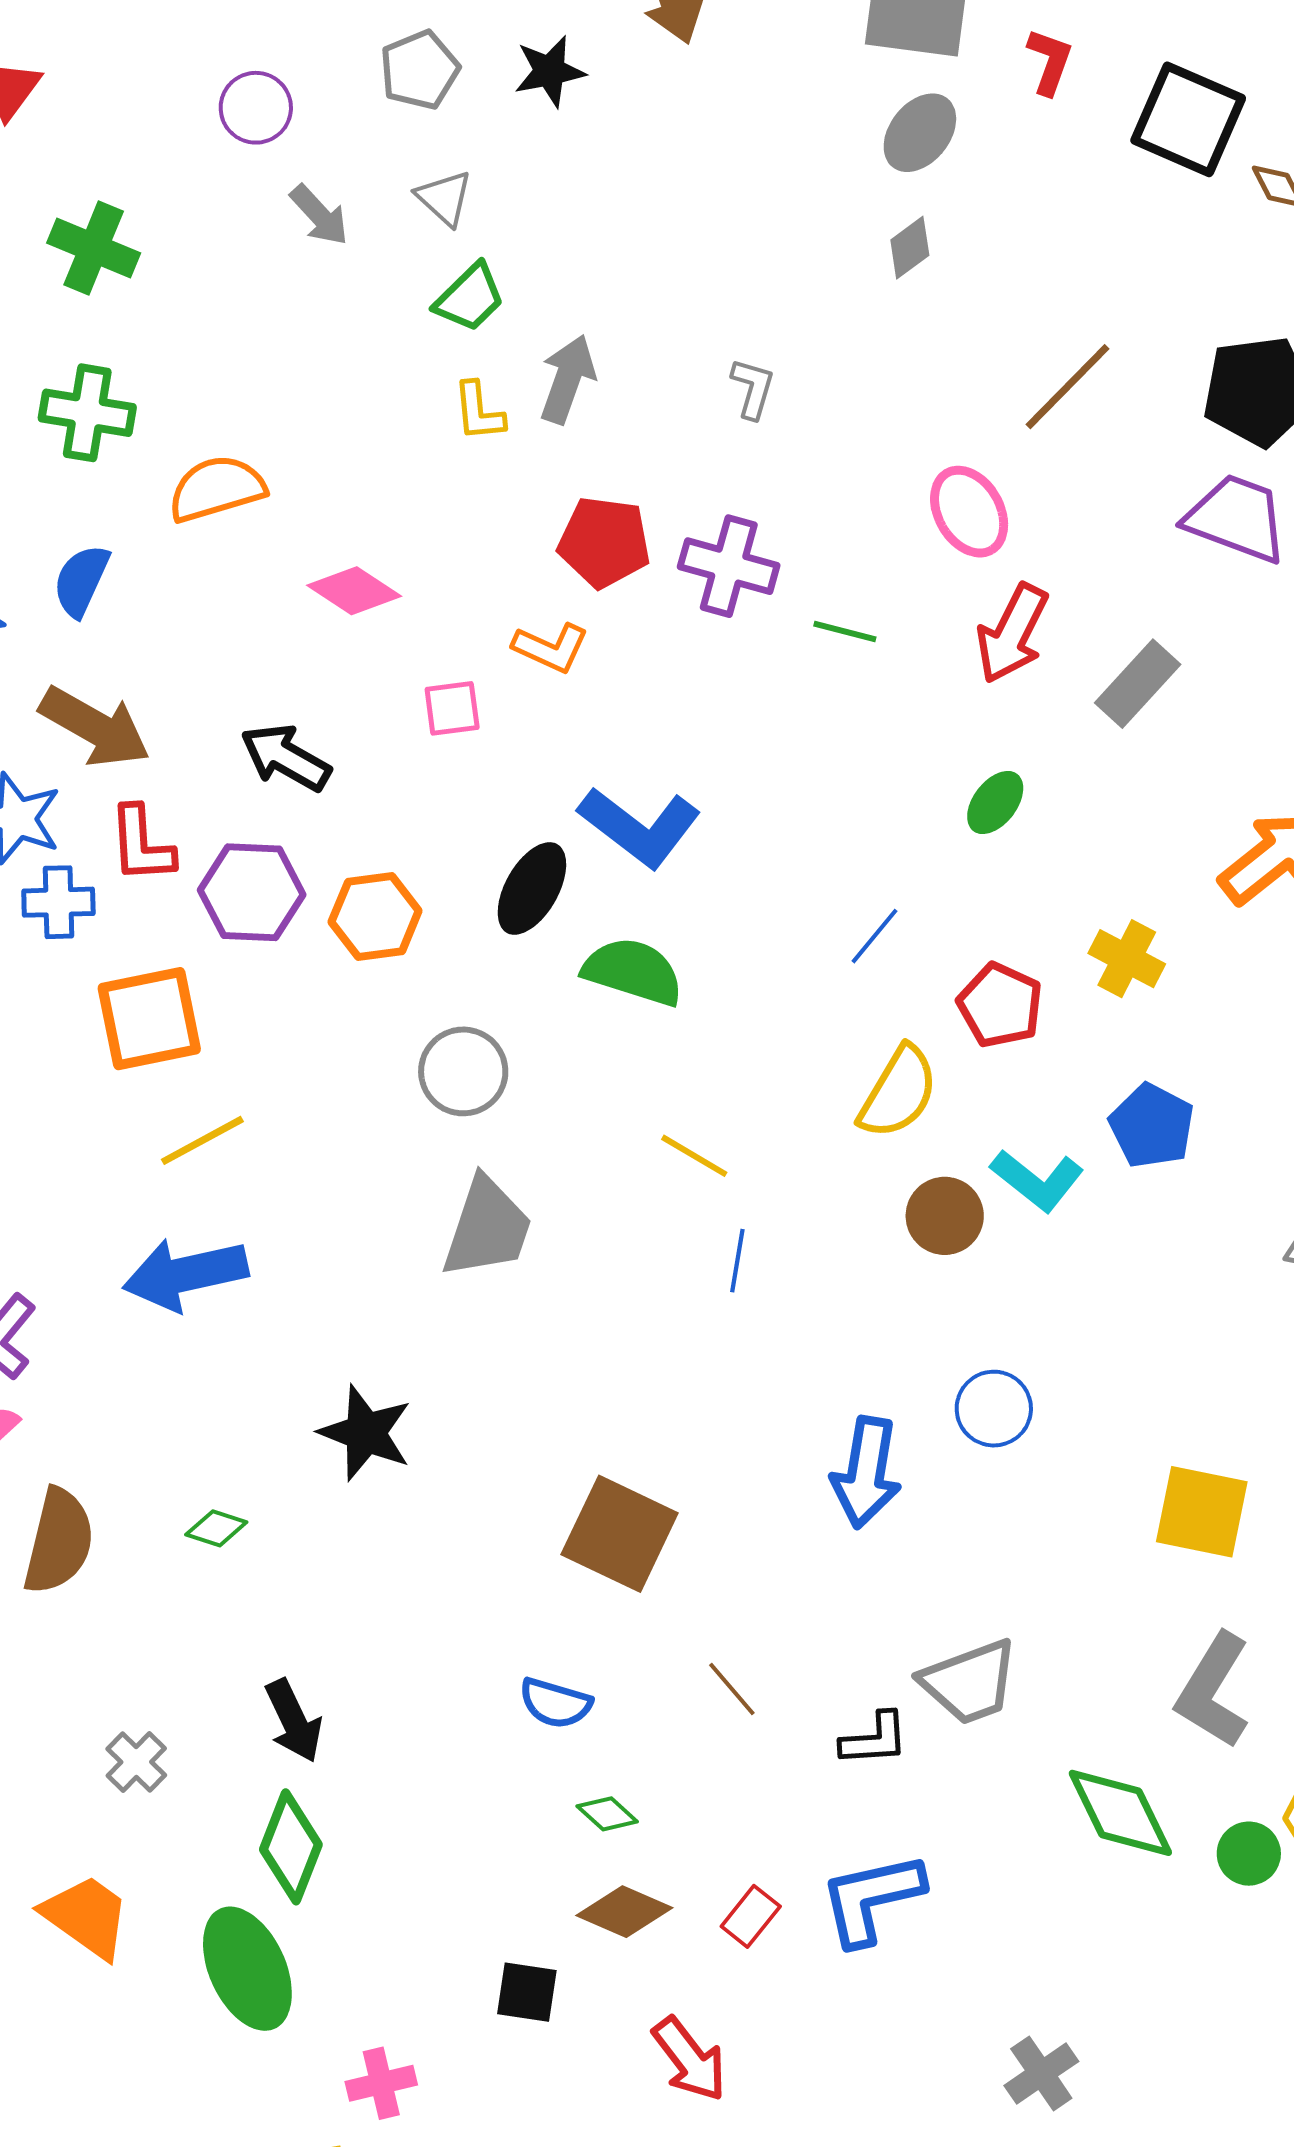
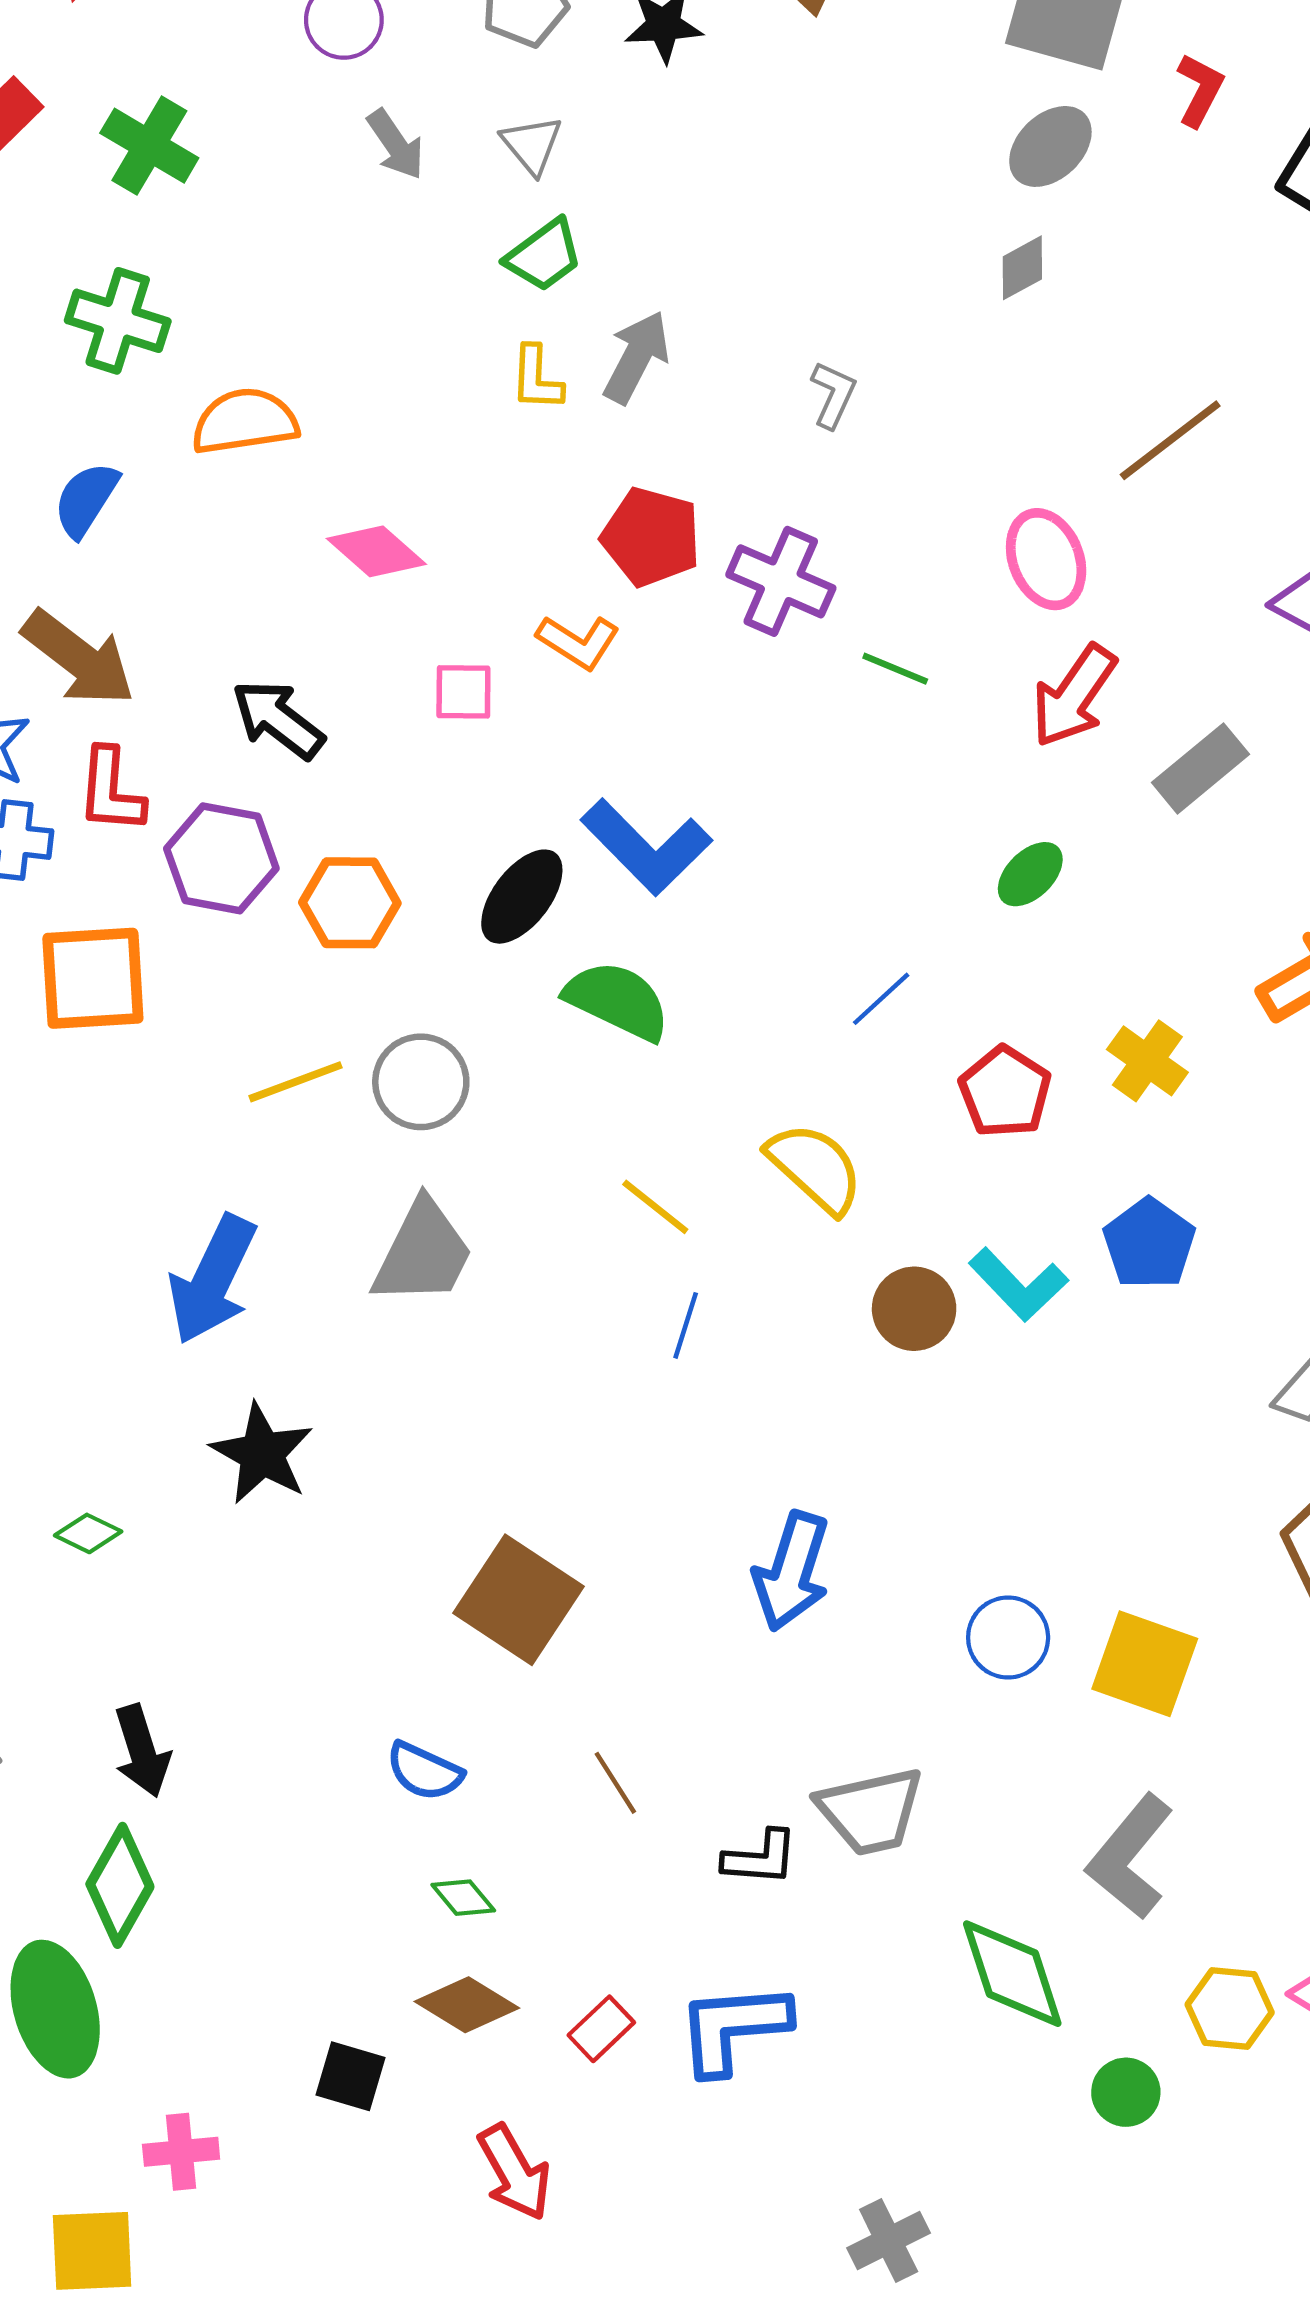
yellow semicircle: (898, 1092) -> (815, 1168), moved, turned -86
yellow line: (202, 1140) -> (296, 1082), moved
blue arrow: (185, 1274) -> (213, 1280), moved, turned -60
blue circle: (994, 1409) -> (1008, 1637), moved
green circle: (1249, 1854) -> (1126, 2092), moved

